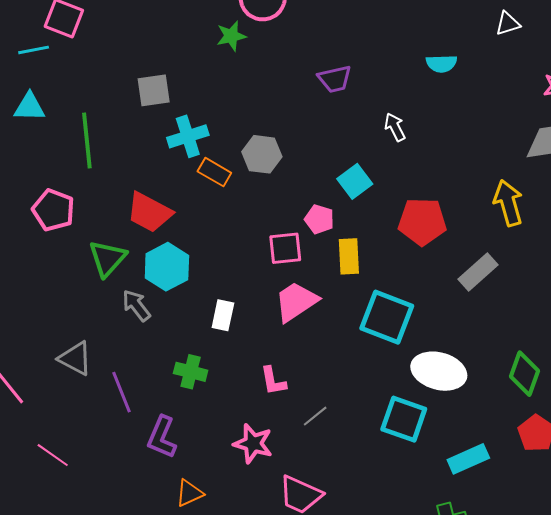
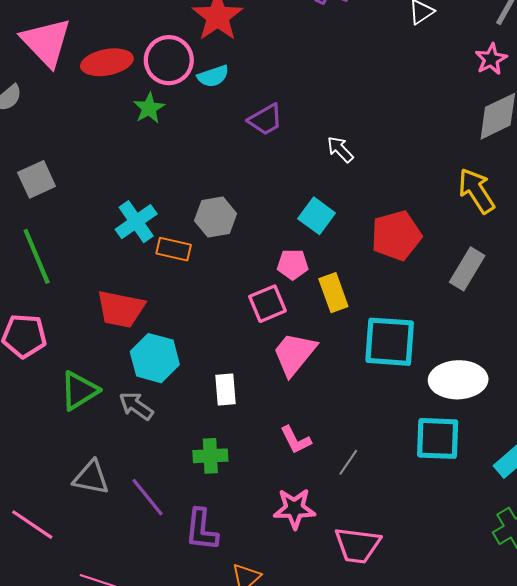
cyan semicircle: (441, 64) -> (213, 76), moved
gray square: (154, 90) -> (37, 179), moved
green triangle: (108, 258) -> (79, 391), moved, turned 33

